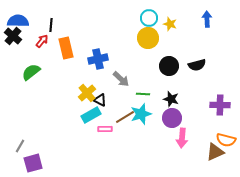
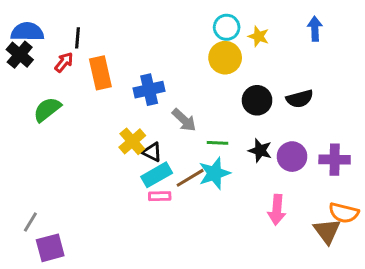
cyan rectangle: (91, 115) -> (157, 175), moved
purple circle: (172, 118) -> (292, 157), moved
brown triangle: (215, 152) -> (327, 231), turned -42

